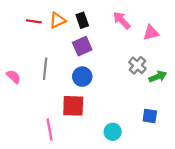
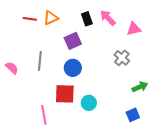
black rectangle: (82, 20) -> (87, 19), moved
green arrow: (158, 77) -> (140, 87), moved
blue square: (150, 116) -> (133, 115), moved, turned -32
cyan circle: (113, 132) -> (89, 103), moved

